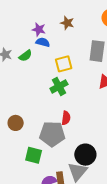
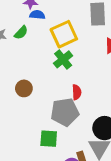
yellow square: (64, 64) -> (64, 34), size x1.4
brown circle: (16, 123) -> (24, 88), moved

